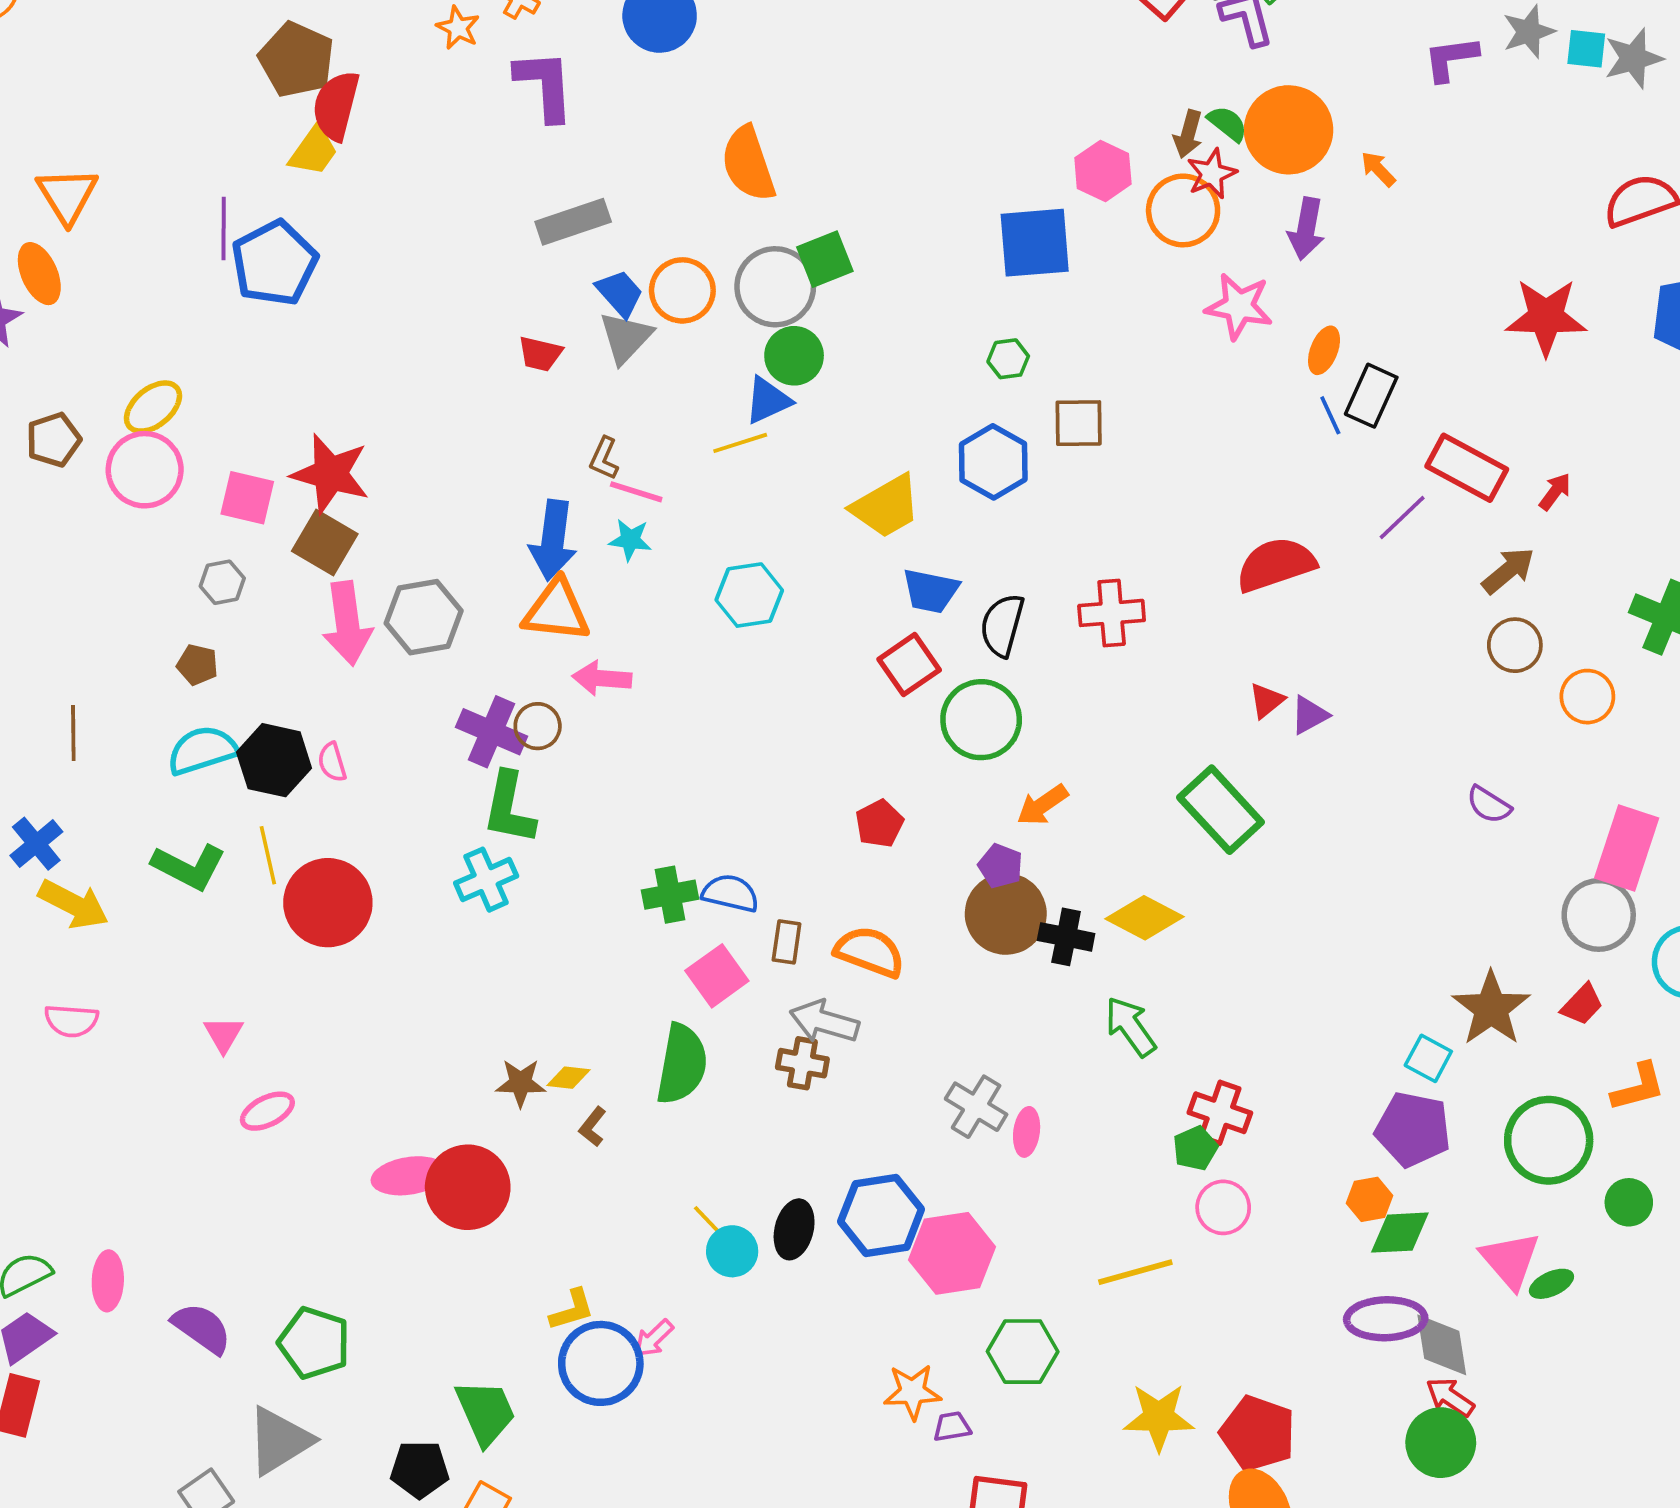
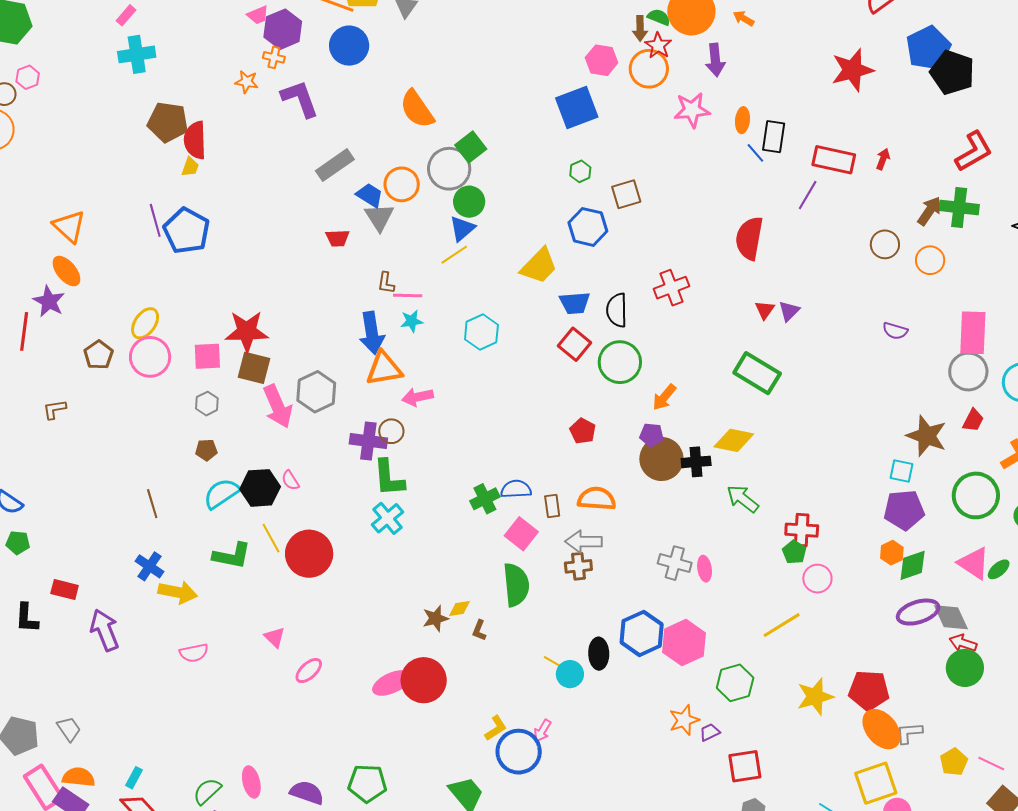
yellow trapezoid: (314, 151) -> (190, 167), size x0.7
red semicircle: (1276, 565) -> (749, 238), turned -45
brown arrow: (1508, 571) -> (929, 211), moved

